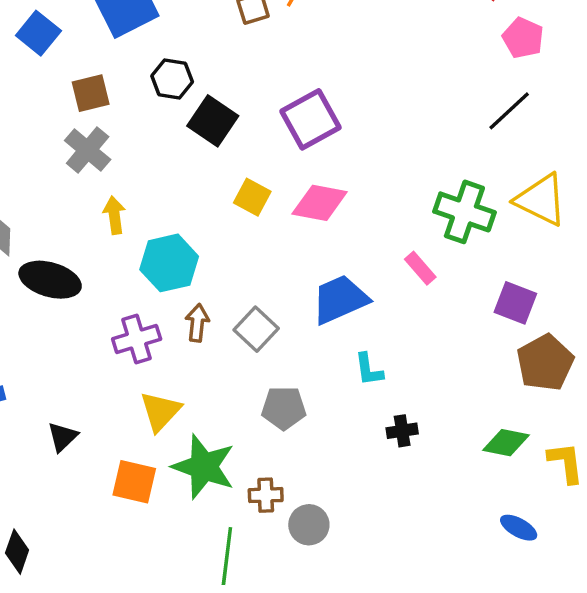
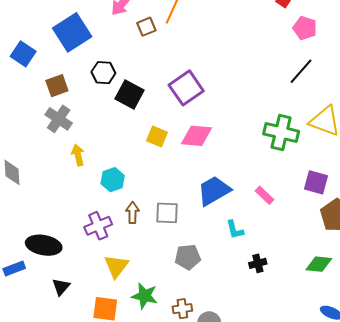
cyan hexagon: (169, 263) -> (113, 180), size x0.7
pink rectangle: (420, 268) -> (264, 195), moved
black ellipse: (50, 280) -> (44, 245), moved
gray square: (256, 329) -> (167, 213), turned -35
green star: (204, 467) -> (145, 296), size x0.7

